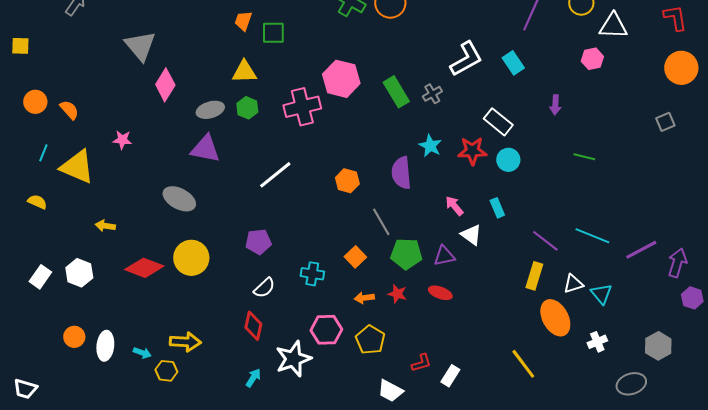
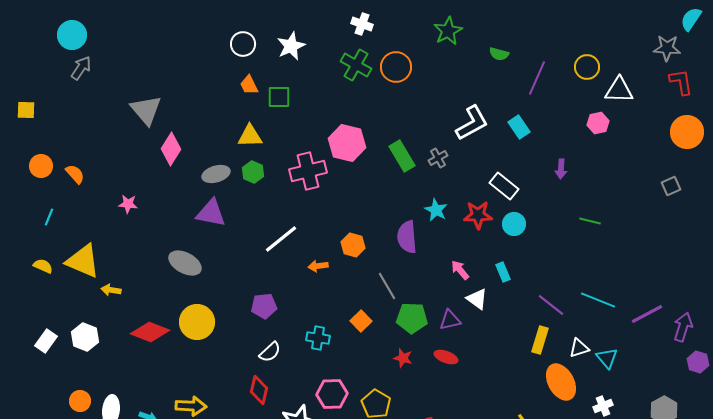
orange trapezoid: (243, 21) -> (249, 85), turned -45
yellow triangle: (77, 167) -> (83, 261), moved
orange arrow: (364, 298) -> (318, 266), moved

